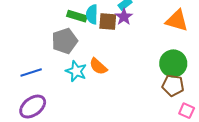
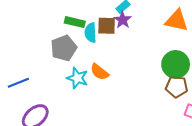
cyan semicircle: (92, 14) -> (91, 33), moved
blue line: (31, 72) -> (18, 83), moved

